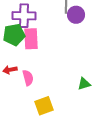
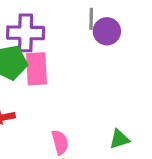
pink semicircle: (28, 78) -> (60, 142), moved

